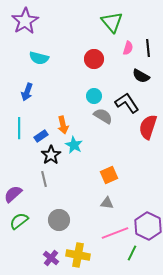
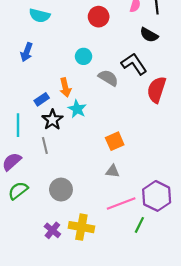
cyan circle: (94, 96) -> (84, 56), moved
cyan line: (19, 128) -> (18, 125), moved

